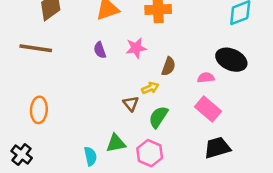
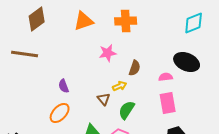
purple semicircle: (100, 50) -> (64, 86), moved
pink rectangle: (208, 109) -> (168, 103), turned 40
orange ellipse: (39, 110) -> (60, 113), moved, turned 40

